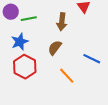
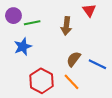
brown semicircle: (55, 48) -> (74, 59), moved
red hexagon: (25, 67) -> (41, 81), moved

